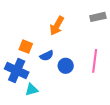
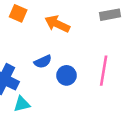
orange arrow: (57, 26) -> (57, 24), turned 84
orange square: (26, 47) -> (18, 13), moved

